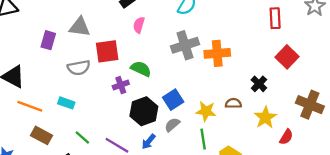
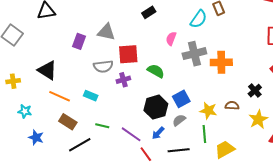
pink semicircle: (139, 25) -> (171, 39), moved
purple cross: (121, 85) -> (123, 80), moved
green line: (82, 137) -> (102, 126), turned -32

